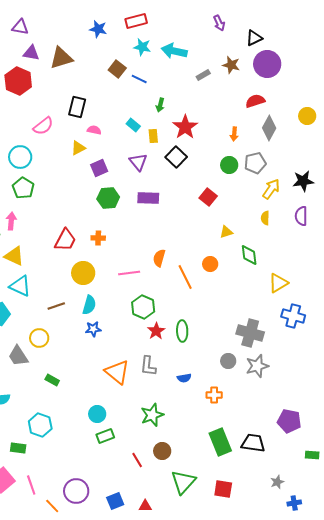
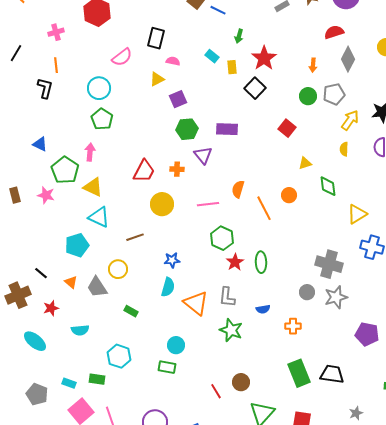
purple triangle: (138, 162) -> (203, 155), moved
cyan semicircle: (89, 305) -> (168, 287), moved
green star: (152, 415) -> (231, 330), moved, turned -30
purple pentagon: (289, 421) -> (367, 334), moved
green rectangle: (105, 436) -> (167, 367), moved, turned 30

